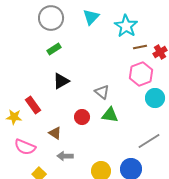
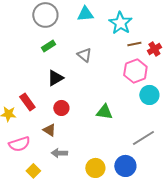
cyan triangle: (91, 17) -> (85, 14), turned 42
gray triangle: (102, 92) -> (84, 55), moved
red circle: (82, 117) -> (61, 108), moved
pink semicircle: (25, 147) -> (19, 144), turned -40

